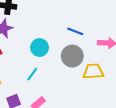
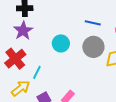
cyan line: (32, 74) -> (37, 72), moved

